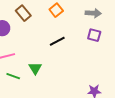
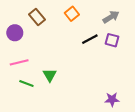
gray arrow: (93, 13) -> (111, 17), turned -35
black line: (57, 41) -> (90, 39), moved

